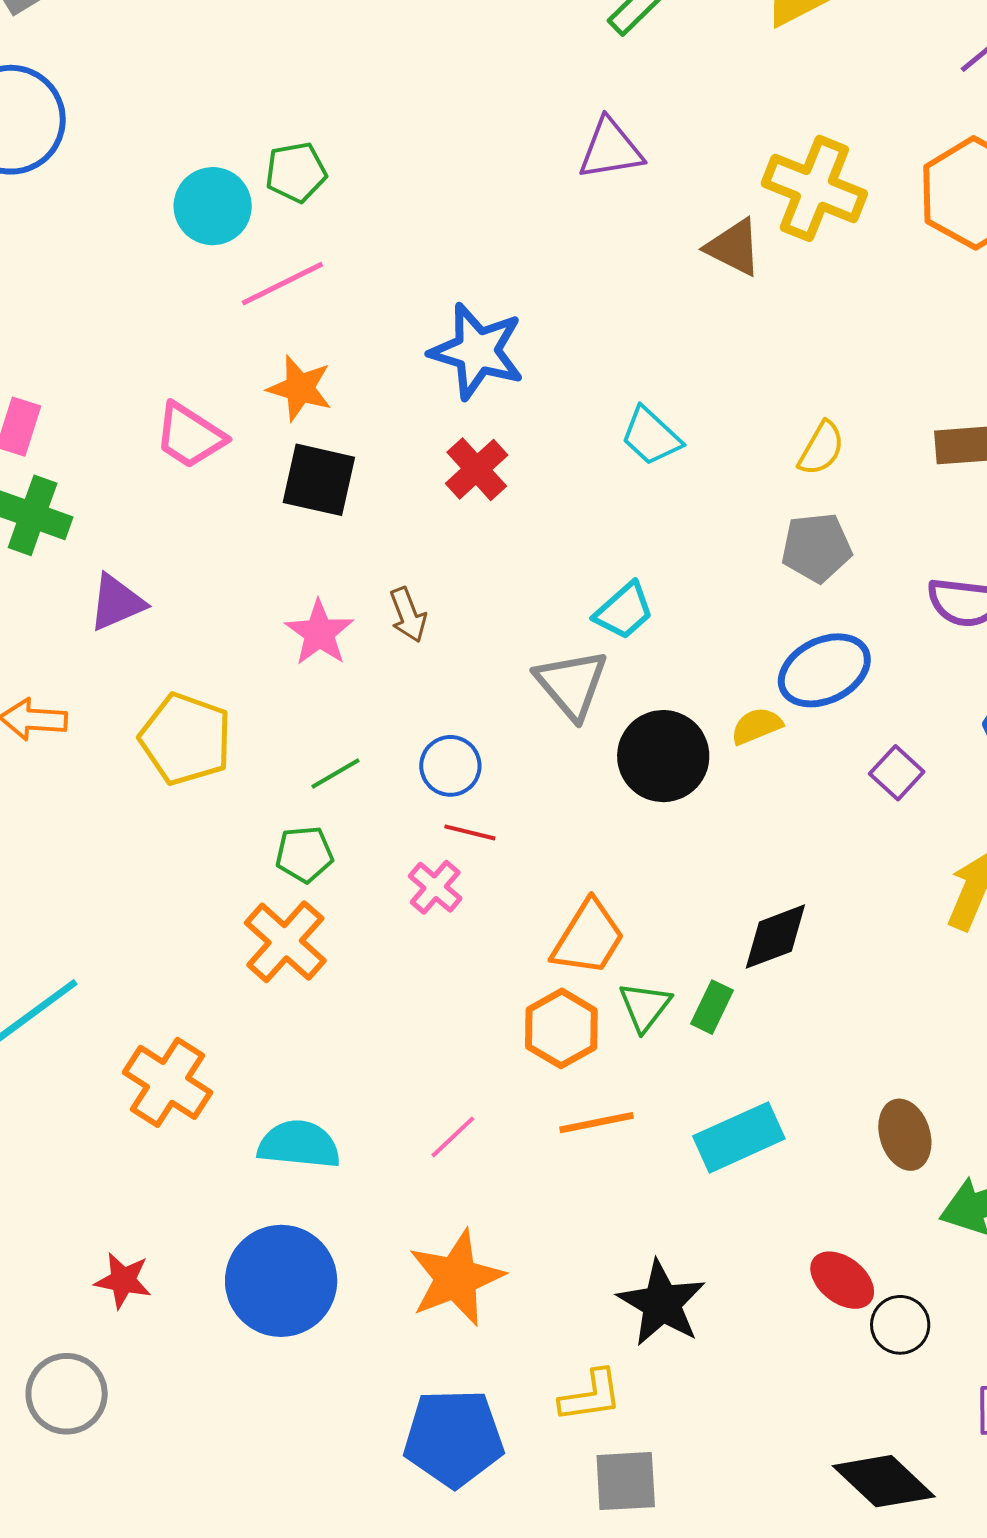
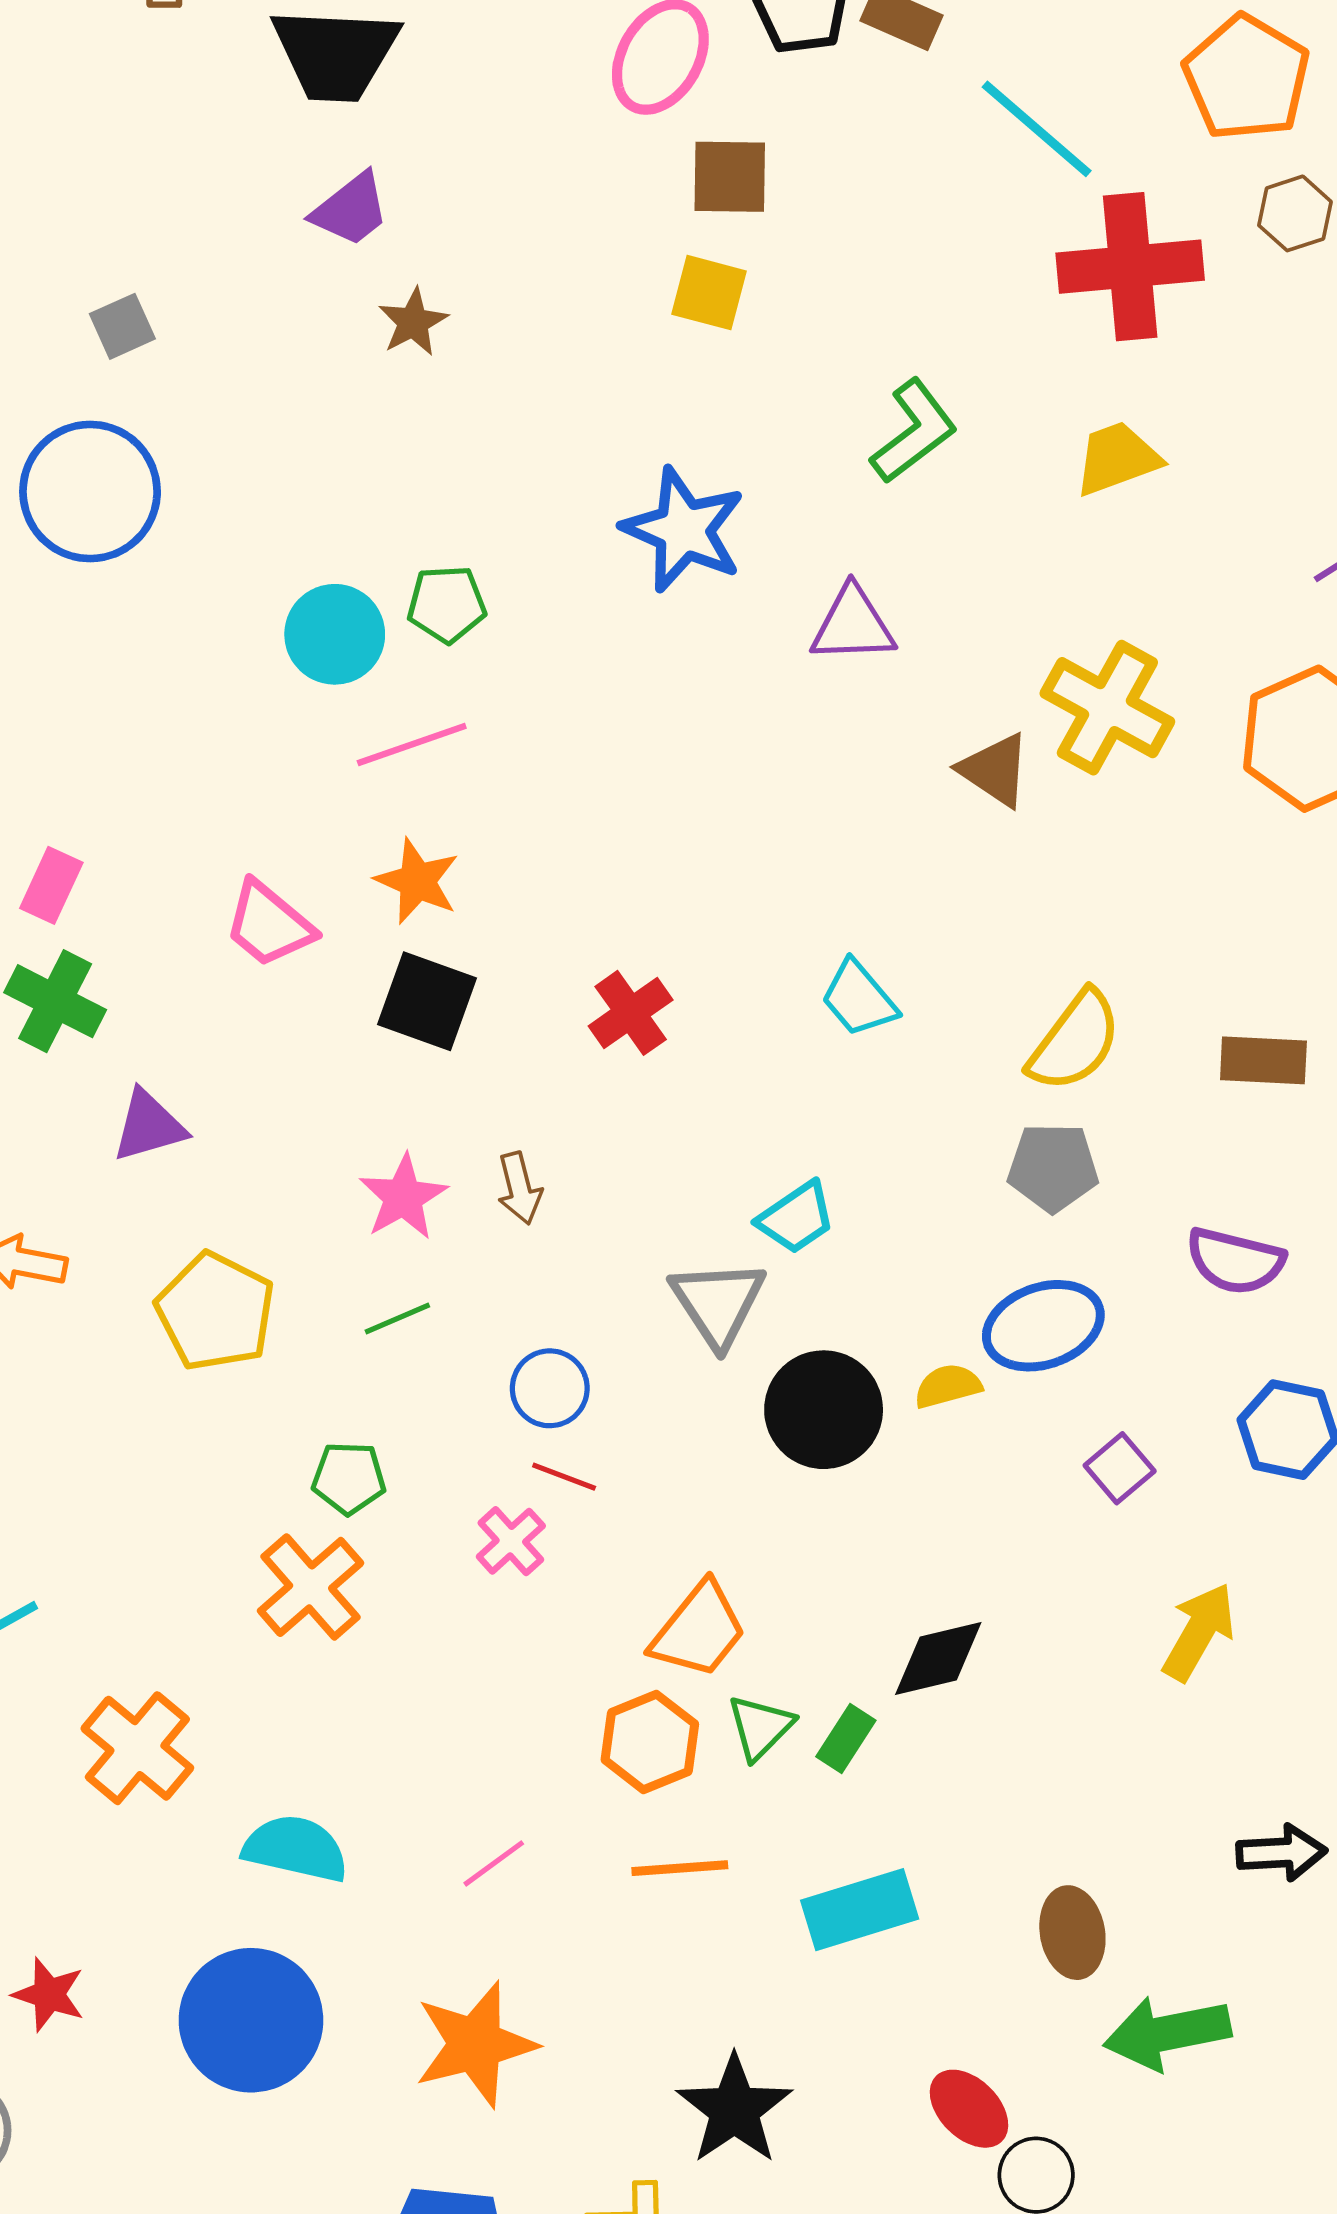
blue star: (477, 351) -> (684, 530), moved
yellow semicircle: (821, 448) -> (1075, 1041), size x1.5
green line: (336, 773) -> (397, 1318), moved

